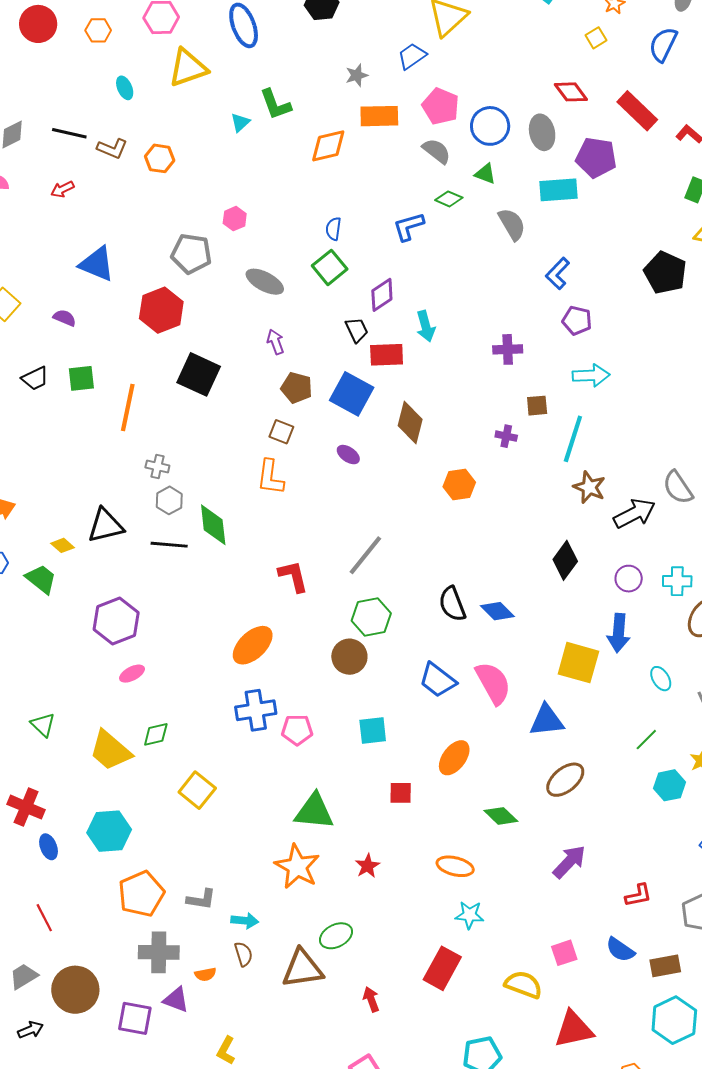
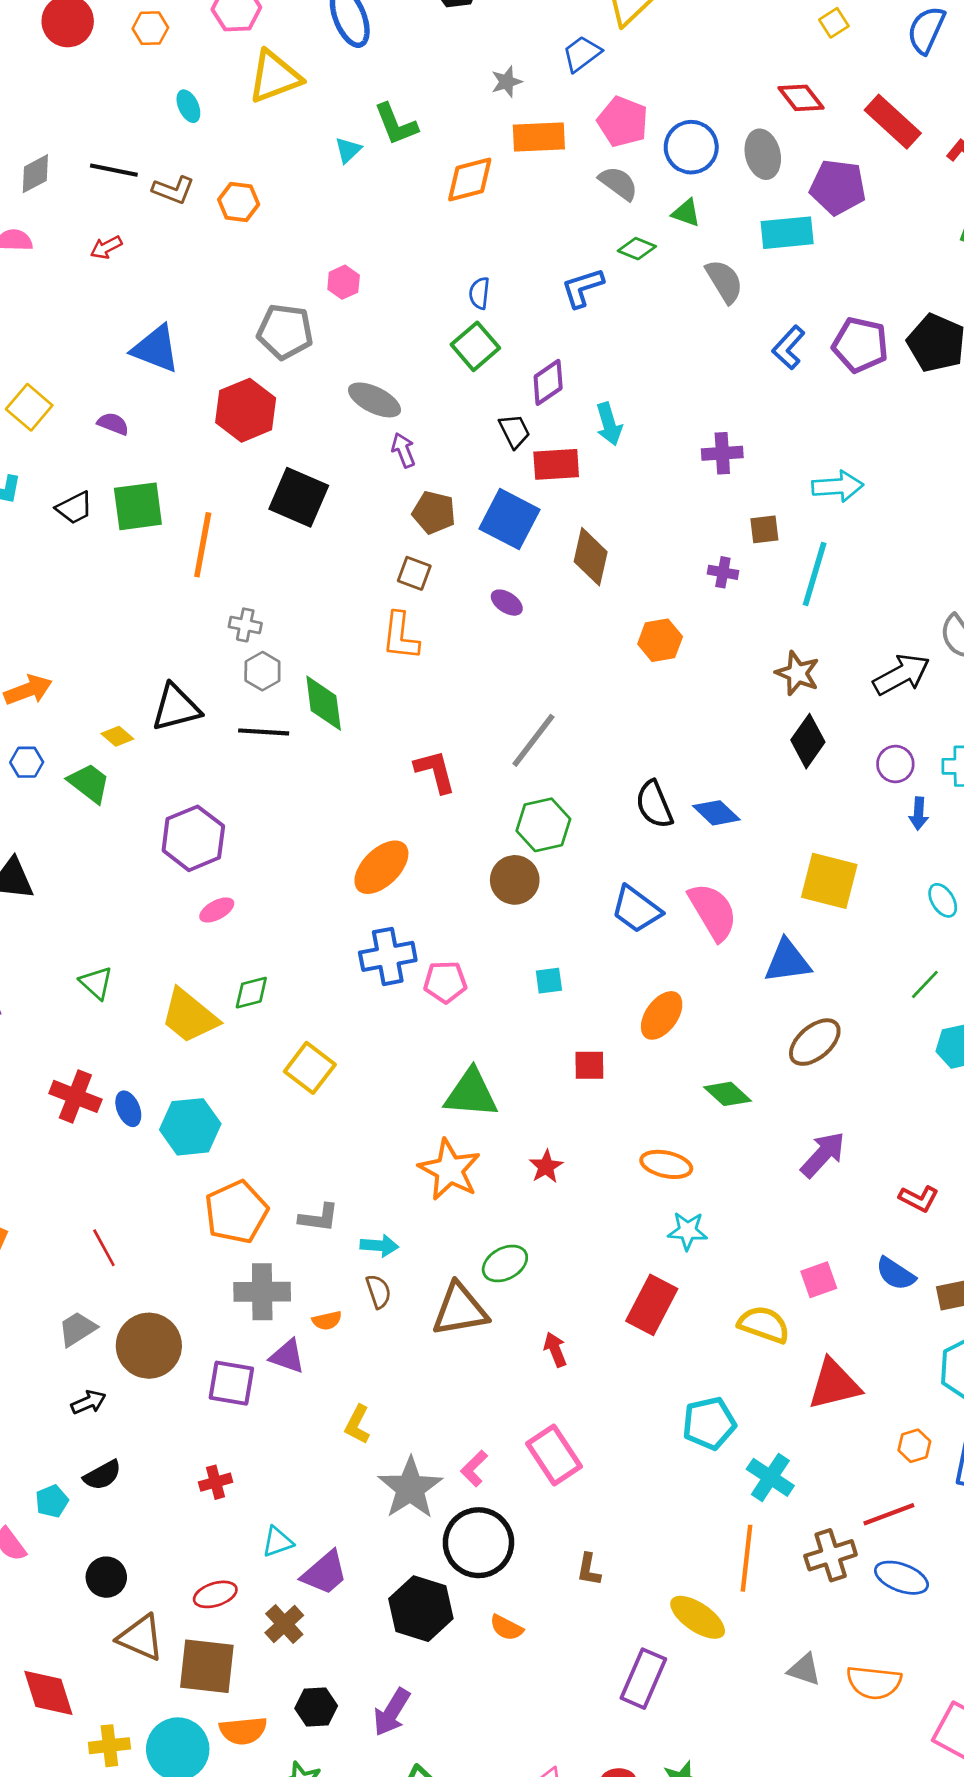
gray ellipse: (265, 282) -> (374, 400), moved
purple pentagon: (577, 321) -> (860, 345), moved, size x1.4
green square: (81, 378) -> (138, 506), size x1.4
brown star: (589, 487) -> (797, 673), moved
blue arrow: (618, 633) -> (919, 814), moved, size x0.6
cyan square: (373, 731) -> (549, 981), size x0.7
blue ellipse: (49, 847) -> (128, 1109), moved
red L-shape: (638, 895) -> (919, 1199), turned 40

